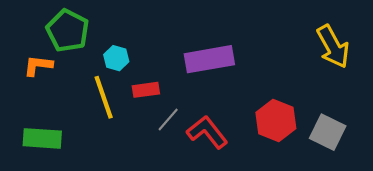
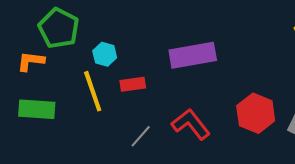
gray line: (168, 119) -> (141, 136), moved
green rectangle: (42, 138) -> (37, 109), moved

